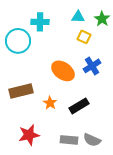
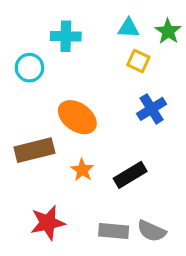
cyan circle: (18, 41) -> (29, 68), size x0.7
orange ellipse: (63, 71) -> (77, 117), moved

